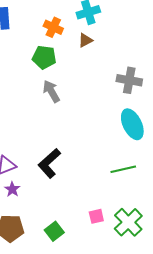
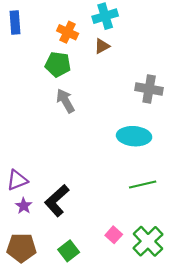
cyan ellipse: (132, 124) -> (134, 136), moved, turned -60
black L-shape: (49, 163) -> (57, 201), moved
pink square: (96, 216) -> (114, 235), turned -35

